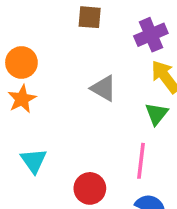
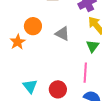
orange circle: (21, 62) -> (33, 26), moved
cyan triangle: (34, 161) -> (30, 86), moved

